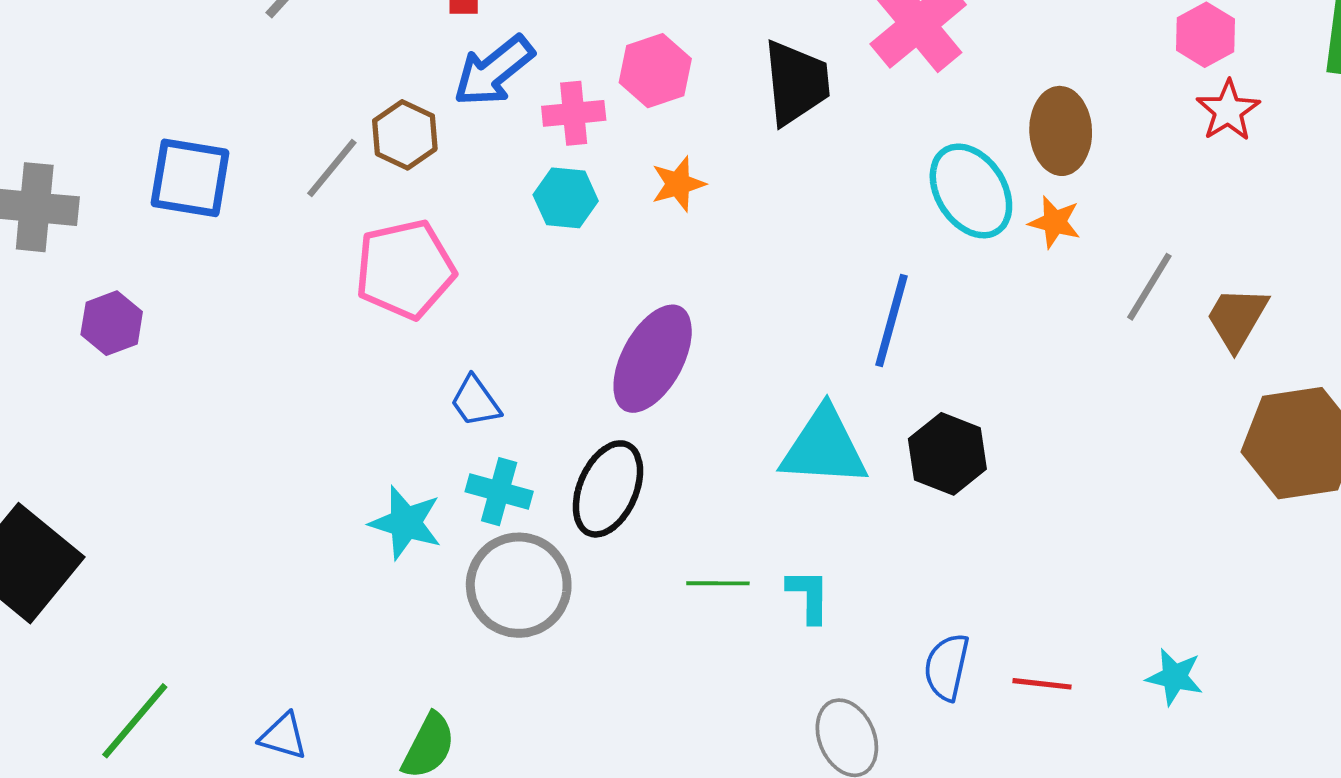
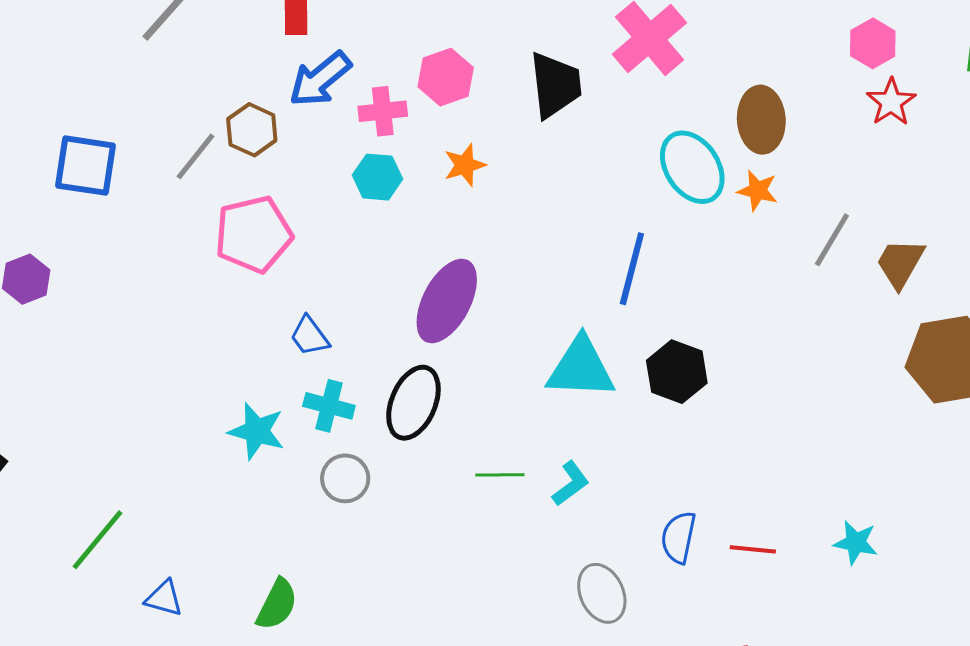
gray circle: (519, 585) -> (345, 478), size x0.6
cyan L-shape: (809, 596) -> (571, 484), turned 54
green line: (135, 721) -> (97, 540), moved

